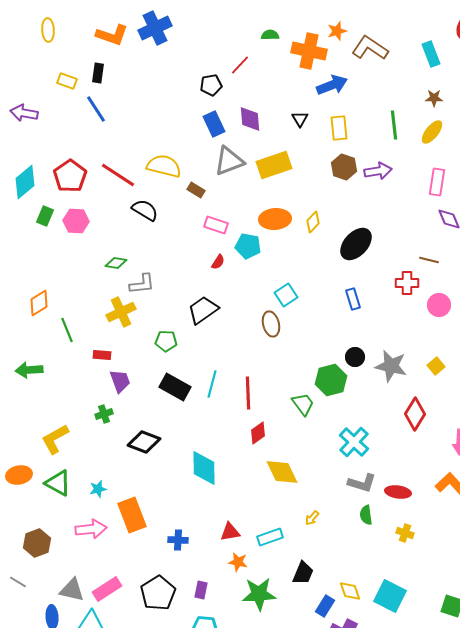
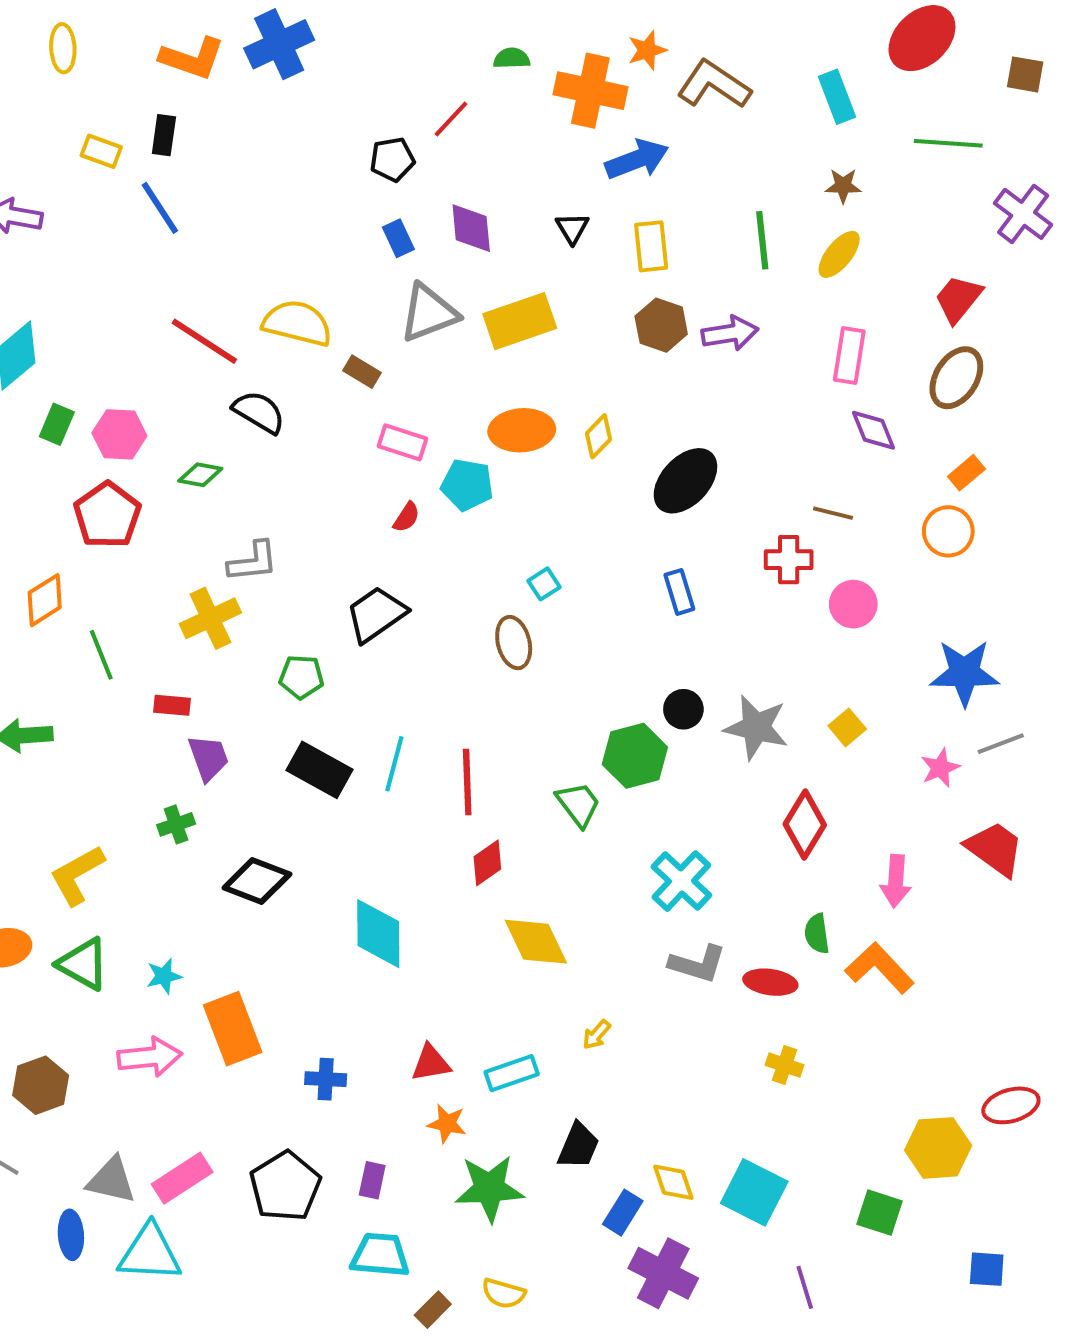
blue rectangle: (214, 124) -> (398, 238), size x0.7
red pentagon: (70, 176) -> (107, 515), moved
green diamond: (116, 263) -> (200, 475), moved
cyan square: (286, 295) -> (544, 584), size x0.7
green semicircle: (366, 515) -> (817, 934), moved

